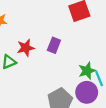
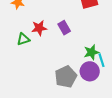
purple rectangle: (54, 45) -> (64, 28), turned -56

